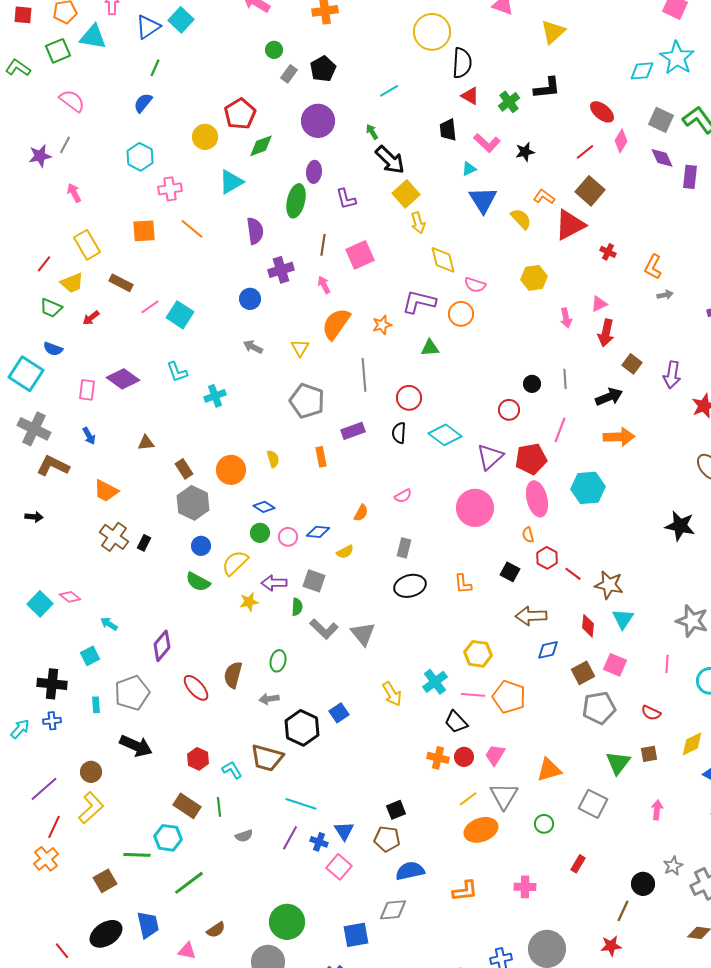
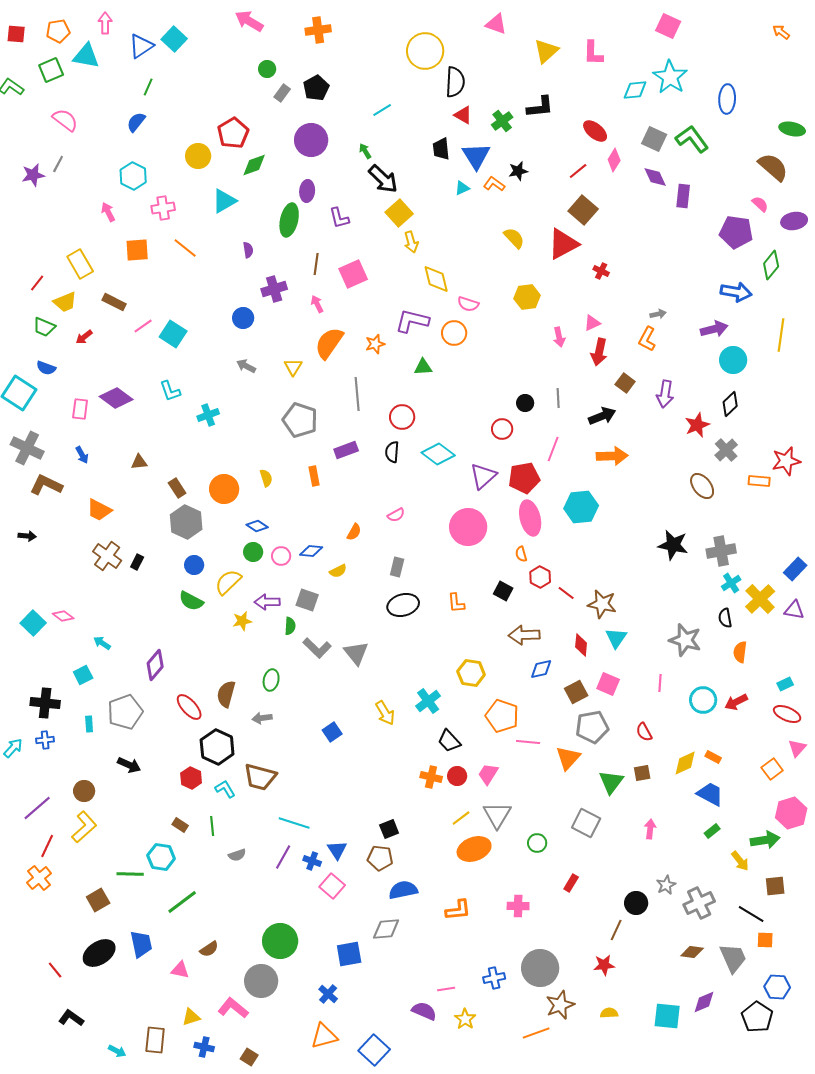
pink L-shape: (487, 143) -> (593, 53), moved, turned 48
pink arrow: (74, 193) -> (108, 212), moved
orange L-shape: (544, 197) -> (494, 184), moved
blue triangle: (483, 200) -> (476, 156), moved
purple semicircle: (255, 231) -> (248, 250), size x0.6
orange L-shape: (653, 267) -> (647, 339), moved
pink line: (473, 695) -> (528, 742), moved
red semicircle: (651, 713) -> (644, 732), turned 36
black hexagon: (302, 728) -> (217, 747), moved
black arrow: (136, 746) -> (129, 765), size x0.7
orange triangle: (549, 770) -> (568, 758), moved, turned -32
brown rectangle: (187, 806) -> (180, 825), size x0.6

